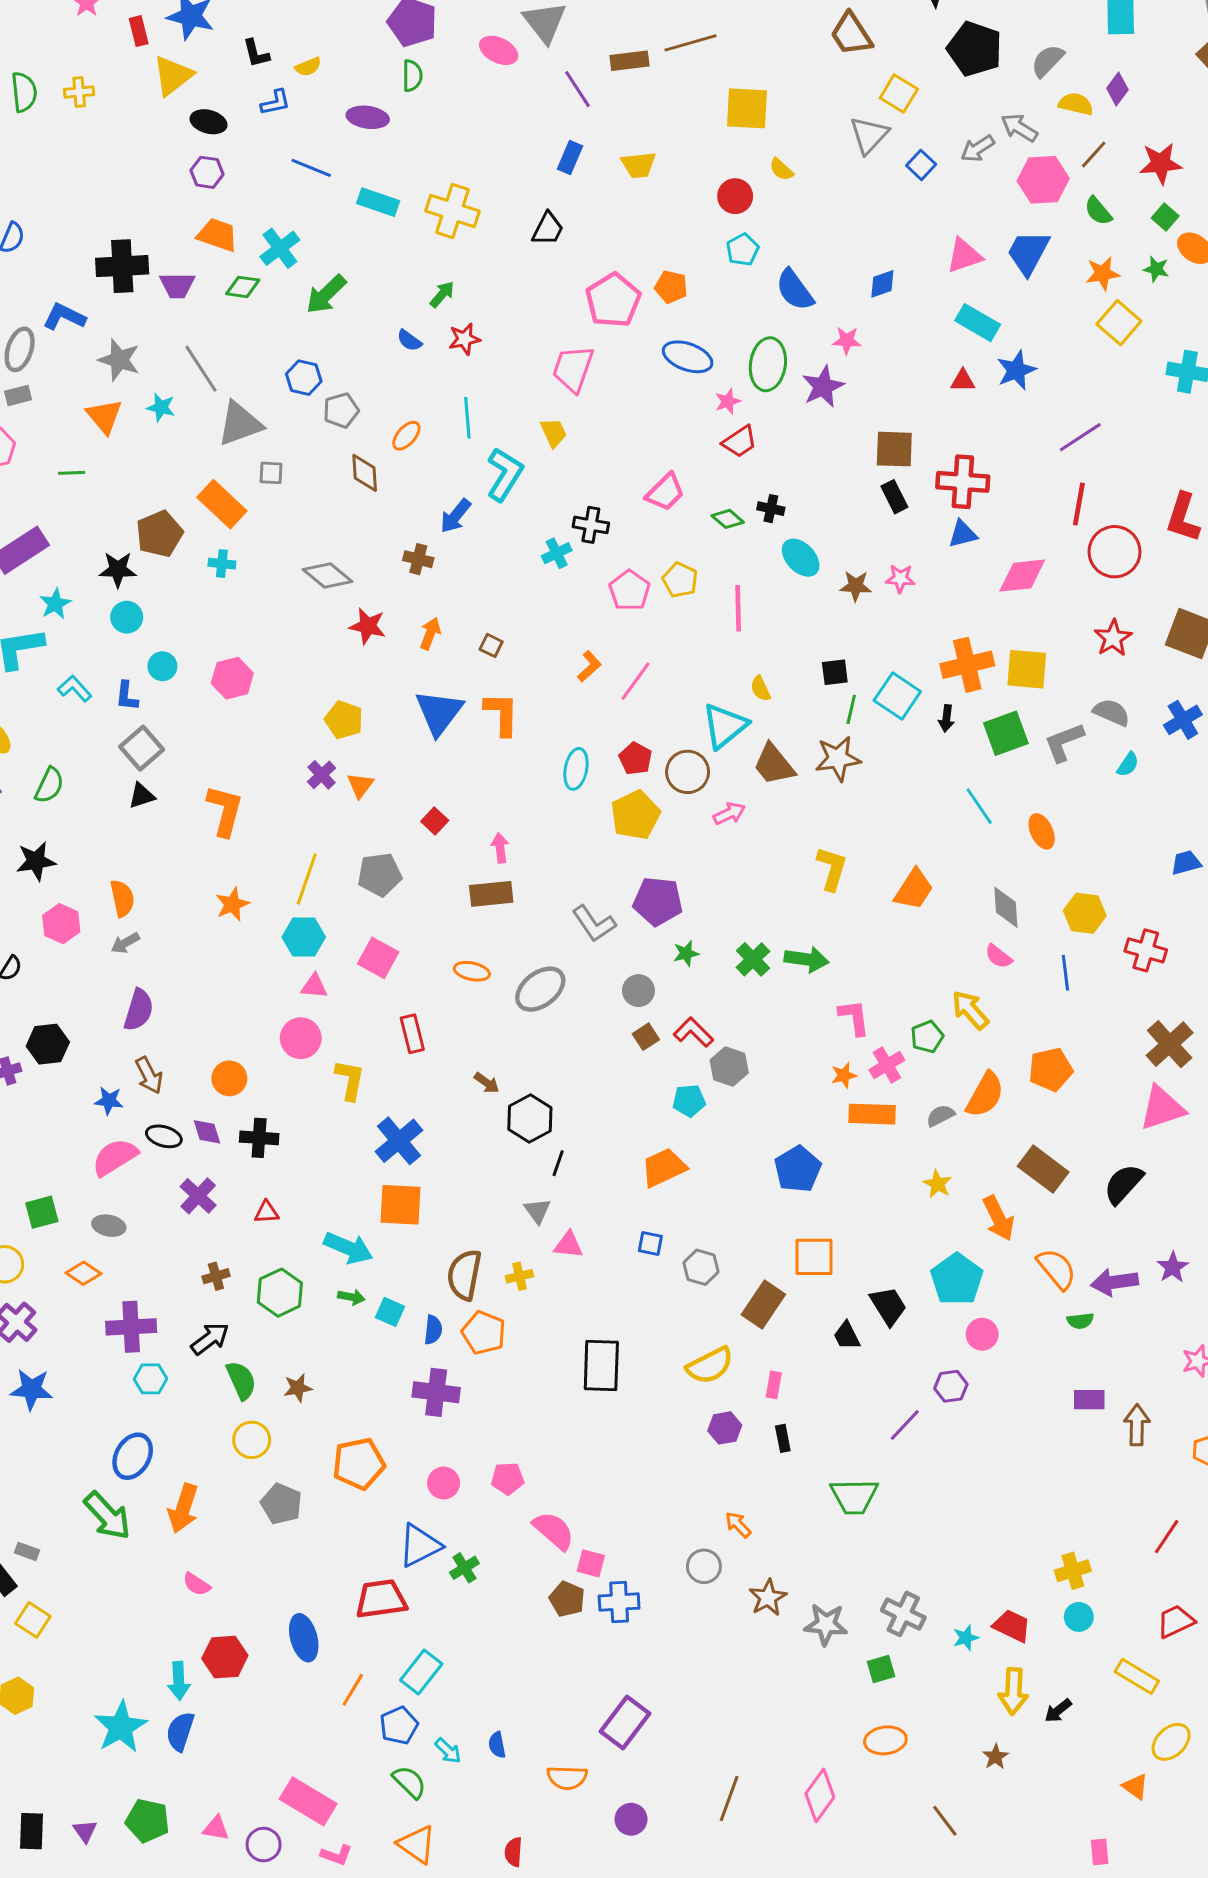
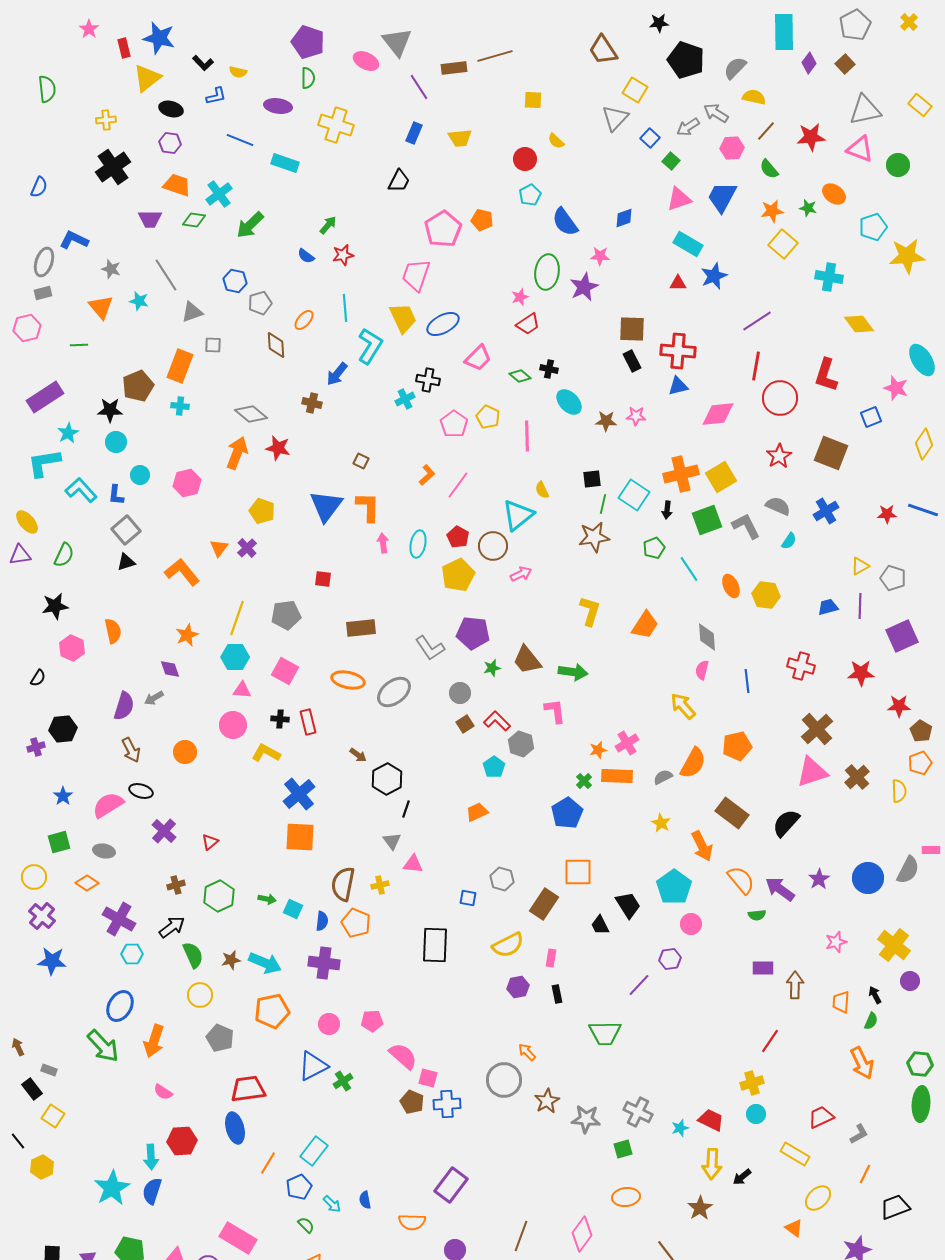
black L-shape: (256, 53) -> (203, 63), turned -30
yellow semicircle: (308, 67) -> (238, 72), turned 36
purple diamond: (1117, 89) -> (809, 63), moved
yellow cross: (79, 92) -> (106, 120), moved
yellow square: (747, 108) -> (533, 100), size x0.6
pink hexagon: (1043, 180) -> (732, 148), size x0.7
yellow cross: (452, 211) -> (336, 125), moved
green square: (1165, 217) -> (671, 161), moved
black cross: (122, 266) -> (113, 167), moved, turned -32
blue ellipse: (688, 357) -> (443, 324), moved, turned -48
gray star: (119, 360) -> (111, 269), size x0.7
gray triangle: (240, 424) -> (192, 312), size x0.7
yellow trapezoid: (554, 433) -> (403, 318), size x1.5
orange rectangle: (222, 504) -> (180, 366), turned 68
orange arrow: (430, 634) -> (237, 453), moved, size x1.5
yellow square: (1027, 669) -> (721, 477), turned -36
cyan L-shape: (75, 689) -> (81, 490), size x1.4
gray L-shape: (1064, 742) -> (746, 526), turned 84
brown trapezoid: (774, 764) -> (527, 660), moved
orange triangle: (360, 785) -> (219, 548), moved
orange L-shape: (225, 811) -> (182, 572), turned -54
red square: (435, 821) -> (323, 579), turned -36
pink arrow: (500, 848) -> (383, 543), moved
yellow hexagon: (1085, 913) -> (766, 595), moved
gray arrow: (125, 943) -> (154, 698), moved
pink semicircle: (998, 956) -> (702, 670), turned 66
green cross: (753, 959) -> (584, 781), moved, size x0.7
orange ellipse: (472, 971) -> (348, 680), size x1.4
pink L-shape: (854, 1017) -> (555, 711), moved
green pentagon: (927, 1037) -> (654, 548), moved
yellow L-shape: (350, 1080) -> (266, 753), turned -72
blue star: (109, 1101) -> (63, 796), moved, turned 30
cyan pentagon: (689, 1101) -> (494, 767), turned -30
purple diamond: (207, 1132) -> (170, 669), moved
black cross: (259, 1138) -> (280, 719), moved, size x0.7
orange trapezoid: (664, 1168) -> (477, 812), size x0.7
red triangle: (267, 1212) -> (210, 842), turned -36
blue square: (650, 1243) -> (468, 898), moved
cyan arrow: (348, 1248) -> (265, 963), moved
purple arrow: (1115, 1282) -> (780, 889), turned 44
purple cross: (131, 1327) -> (119, 919), turned 32
red line: (1167, 1537) -> (770, 1041), moved
gray circle: (704, 1566) -> (504, 1080), size x1.5
red trapezoid: (381, 1599) -> (248, 1089), moved
brown star: (996, 1757) -> (700, 1208), size x1.4
green semicircle: (409, 1782) -> (306, 1225), size x0.7

